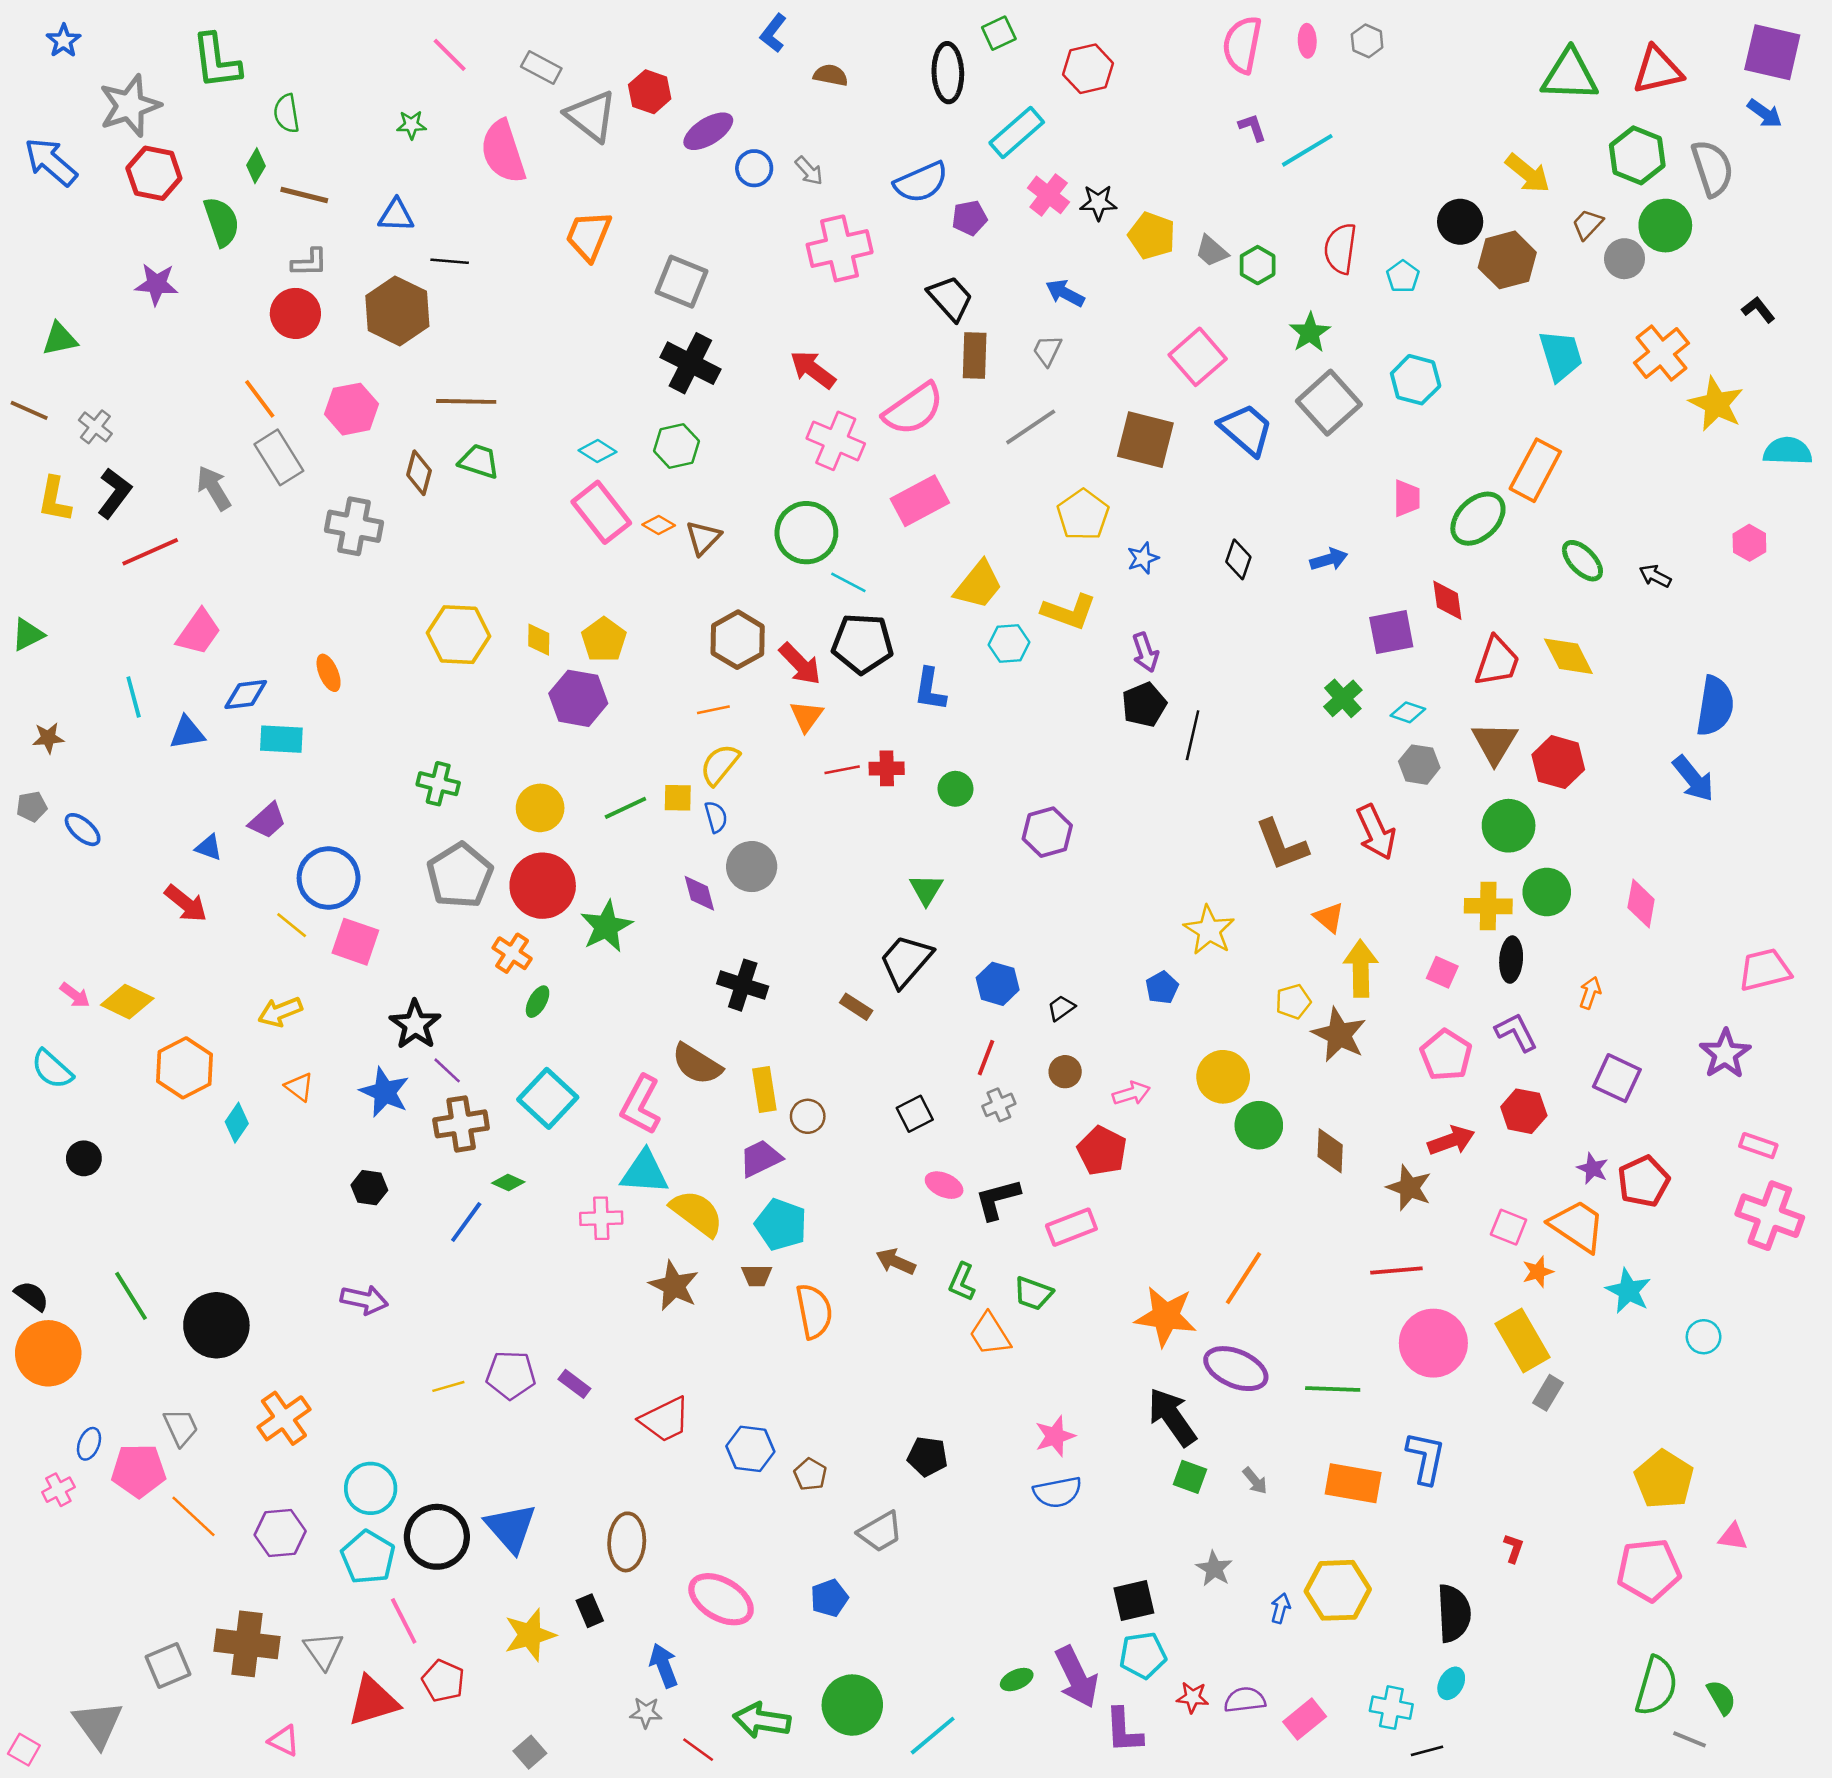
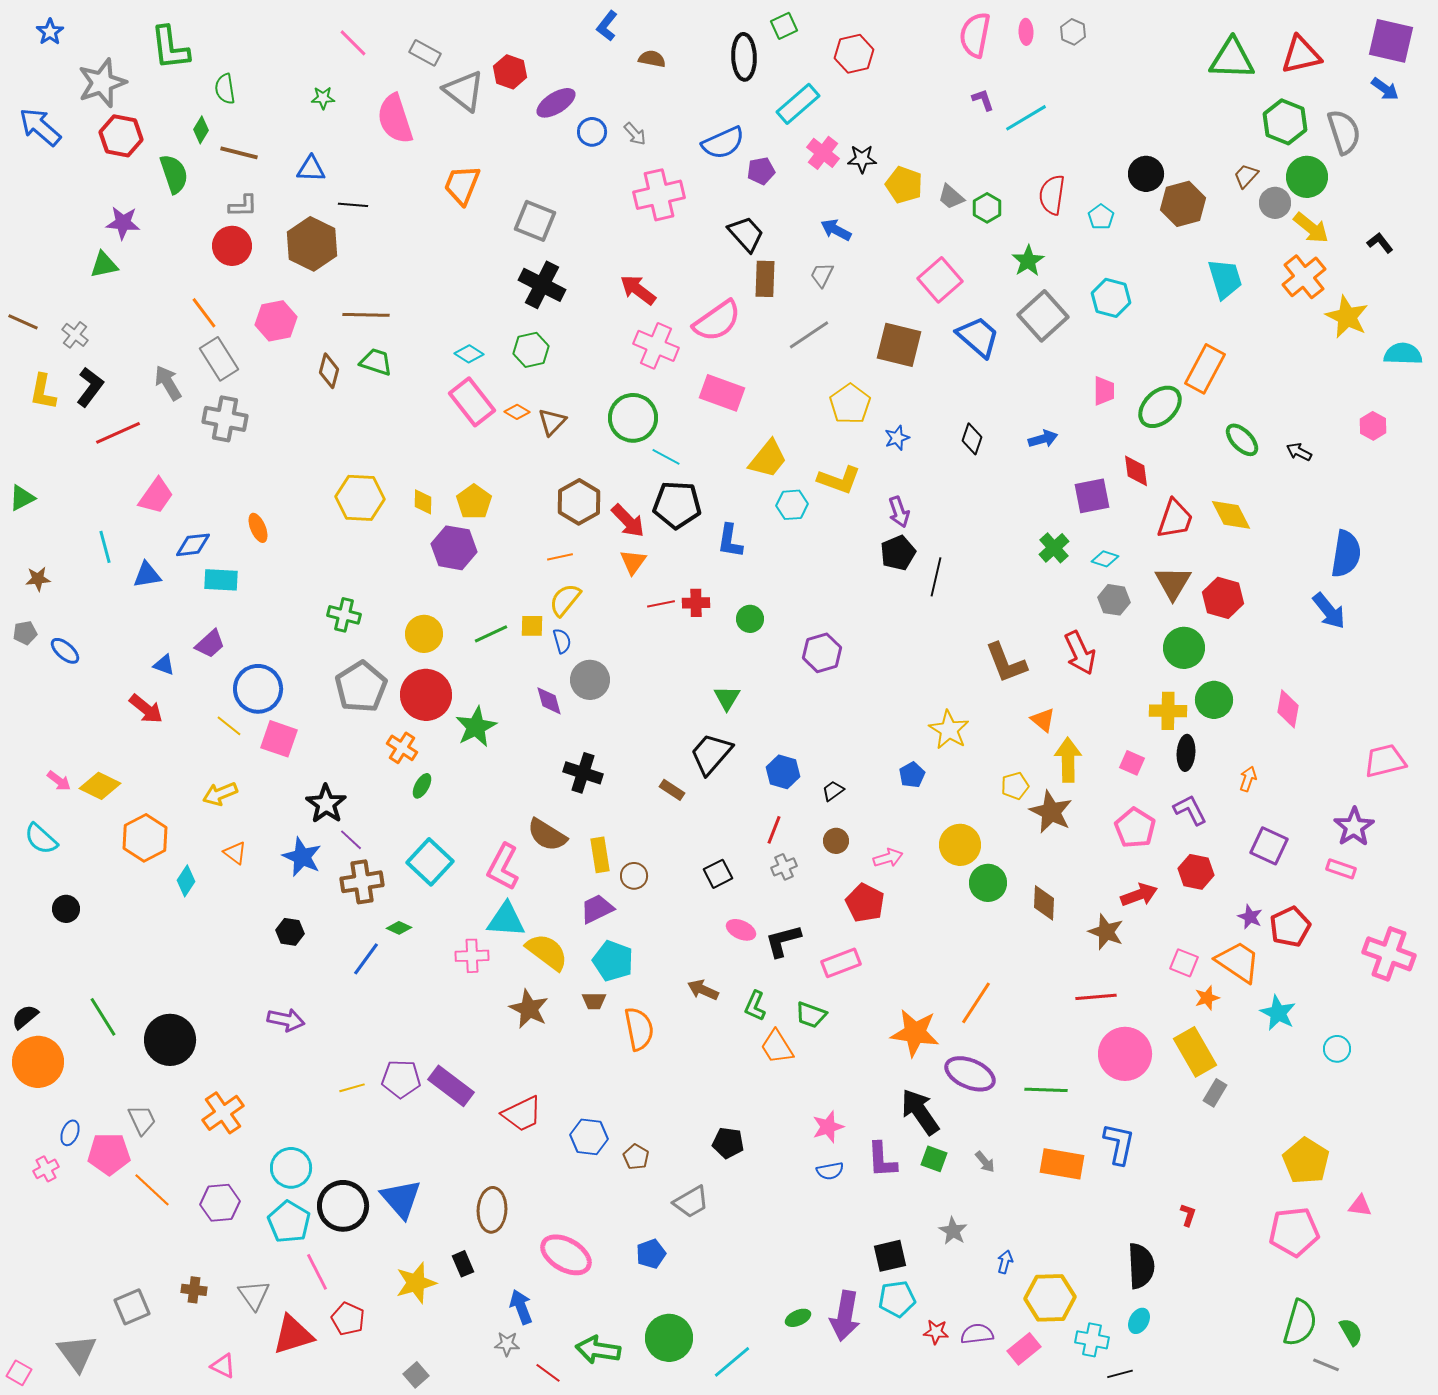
yellow arrow: (1528, 173) -> (1311, 228), moved
green triangle: (60, 339) -> (104, 265), moved
pink rectangle: (920, 501) -> (722, 393), turned 48
gray cross: (354, 526) -> (225, 419), moved
pink rectangle: (1758, 1146) -> (1341, 869), moved
black semicircle: (32, 1296) -> (25, 1017), turned -76
purple rectangle: (574, 1384) -> (451, 1086), size x1.8
blue semicircle: (1057, 1492) -> (830, 1171), size x0.7
yellow hexagon: (1338, 1590) -> (1050, 1298), moved
brown cross: (247, 1644) -> (194, 1290), size x0.5
purple arrow: (1077, 1677) -> (845, 1316), turned 36
purple L-shape: (1124, 1730) -> (882, 1160), moved

